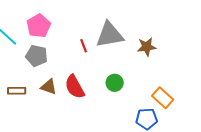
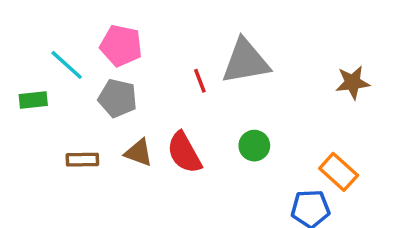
pink pentagon: (39, 26) -> (121, 46), turned -30
brown star: (147, 47) -> (353, 82), moved

